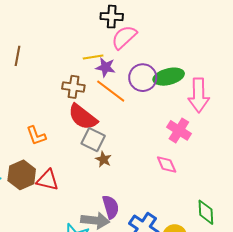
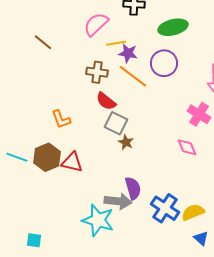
pink semicircle: (124, 37) -> (96, 24), moved
brown line: (18, 56) -> (43, 42), turned -60
green ellipse: (169, 77) -> (173, 27), moved
red semicircle: (83, 117) -> (106, 101), size x0.7

